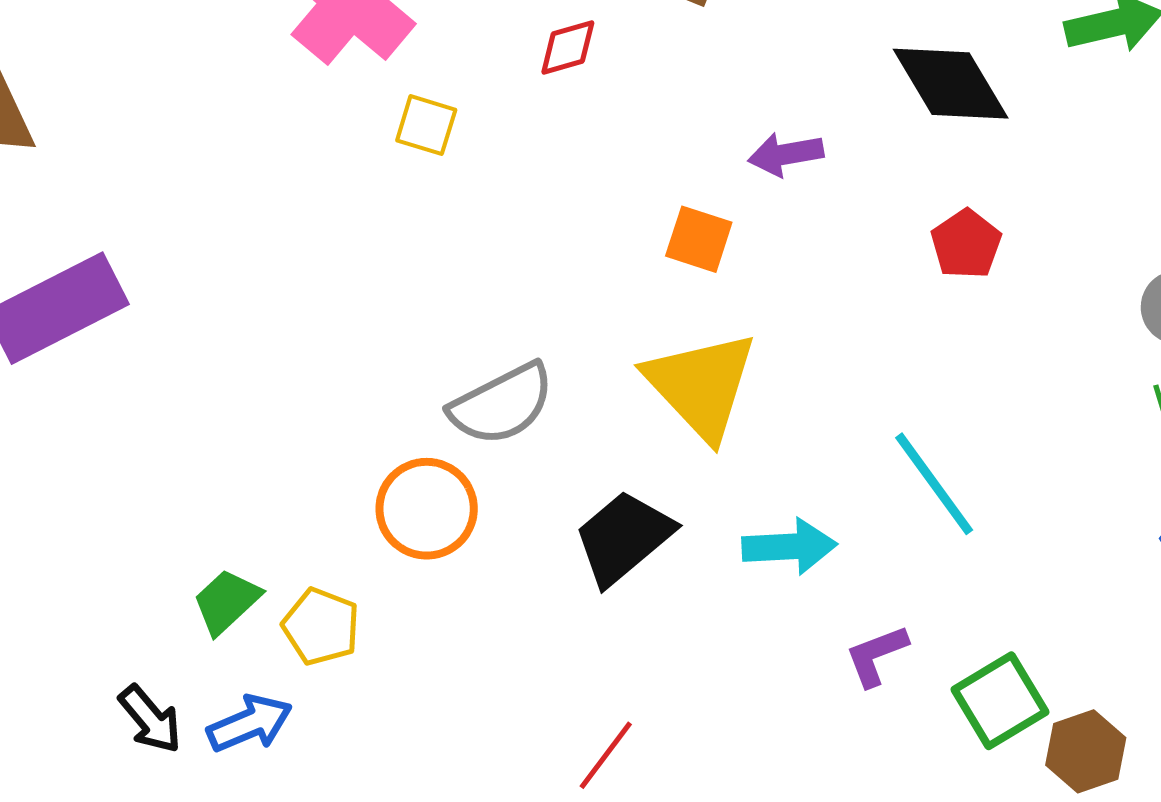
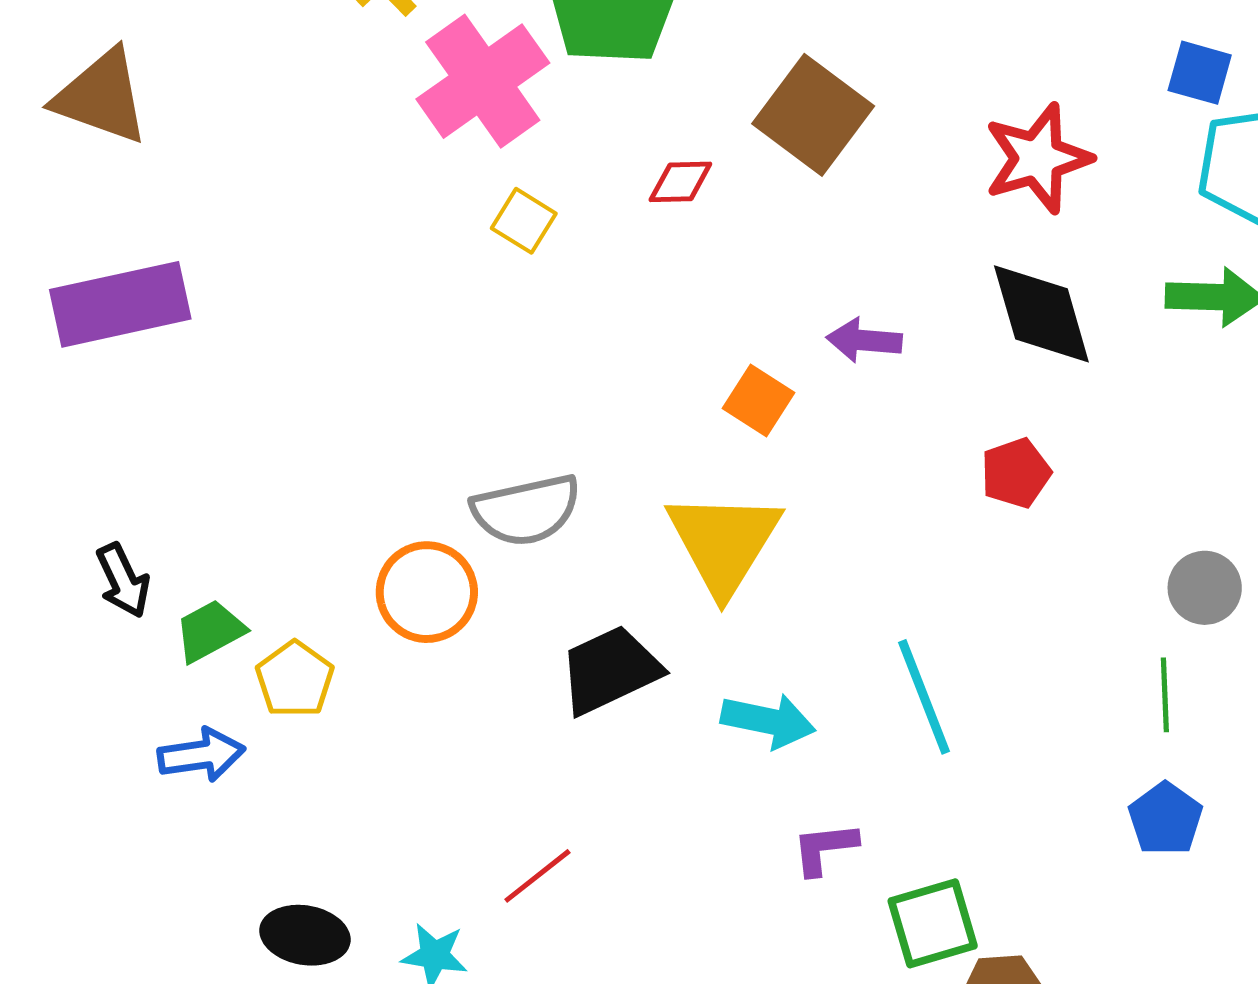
black arrow: (150, 719) -> (123, 581), moved

